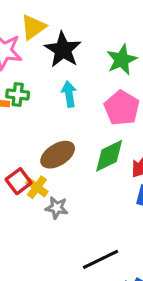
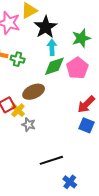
cyan arrow: (69, 94) -> (52, 47), moved
green cross: (18, 95) -> (18, 59), moved
green diamond: (109, 156) -> (54, 66), moved

